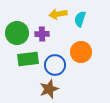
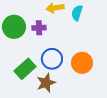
orange circle: (81, 52) -> (82, 63), moved
green rectangle: (28, 59) -> (25, 69), moved, turned -35

